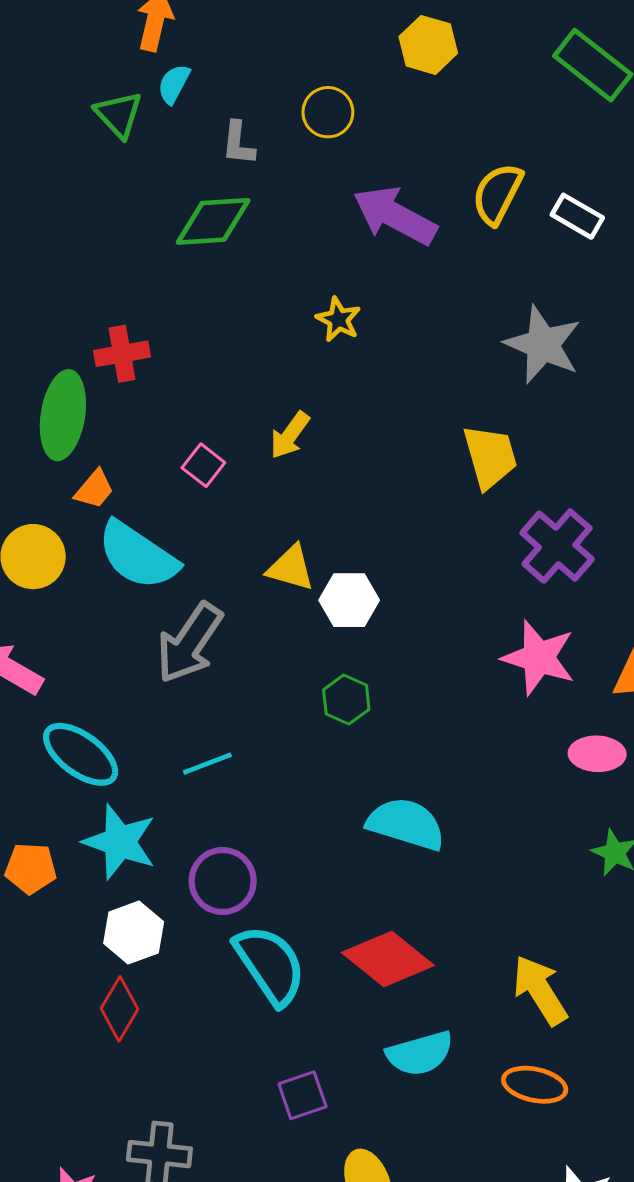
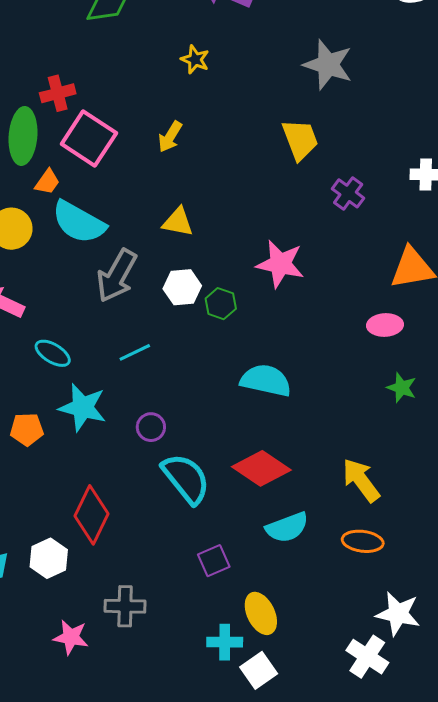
pink square: (203, 465) -> (89, 139), moved, size x2.0
purple cross: (557, 546) -> (348, 193), size x0.7
white hexagon: (349, 600) -> (182, 287), moved
pink star: (539, 658) -> (280, 264), moved
cyan ellipse: (81, 754) -> (53, 353), size x0.7
purple circle: (223, 881) -> (151, 427), size x0.7
white hexagon: (134, 932) -> (49, 558), moved
red diamond: (120, 1009) -> (92, 515), size x1.4

